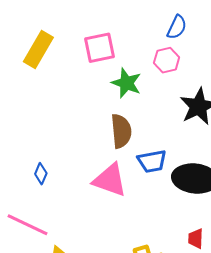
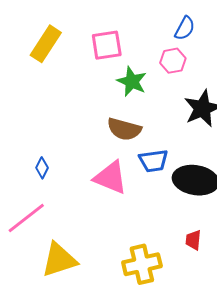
brown semicircle: (121, 131) -> (124, 129), turned 108
pink line: (27, 225) -> (26, 218), turned -66

